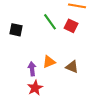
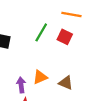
green line: (50, 22) -> (41, 32), turned 66

